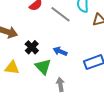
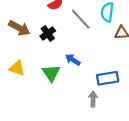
black cross: (32, 47) -> (48, 33), moved
gray arrow: (60, 84) -> (93, 99), moved

